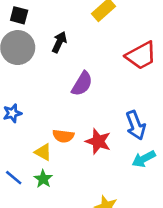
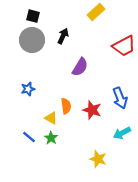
orange semicircle: (63, 136) -> (66, 106), turned -105
cyan arrow: (144, 159) -> (122, 133), moved

